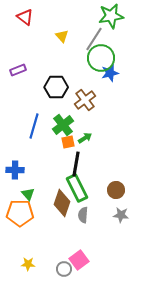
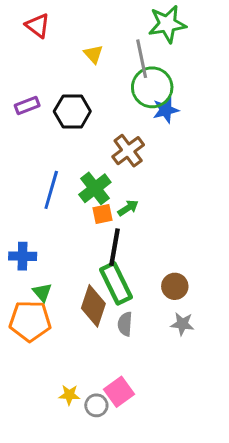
gray line: (94, 39) -> (142, 59), turned -45
black hexagon: (56, 87) -> (72, 111), moved
yellow star: (28, 264) -> (69, 395), moved

